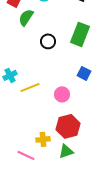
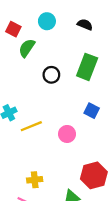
red hexagon: (68, 126) -> (94, 175), moved
yellow cross: (43, 139) -> (35, 180), moved

